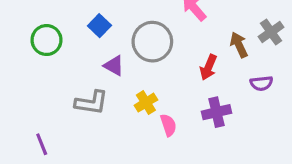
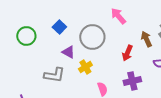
yellow cross: (146, 103) -> (85, 67), moved

